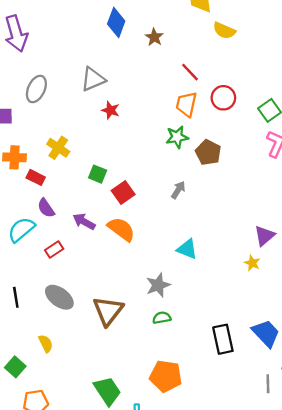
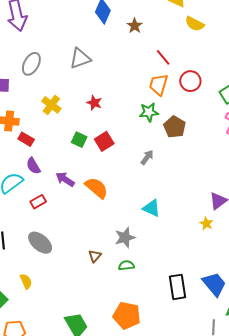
red star: (111, 110) -> (94, 103), moved
yellow cross: (58, 148) -> (51, 105), moved
red square: (123, 192) -> (104, 141), moved
brown triangle: (108, 311) -> (95, 256), moved, size x0.5

